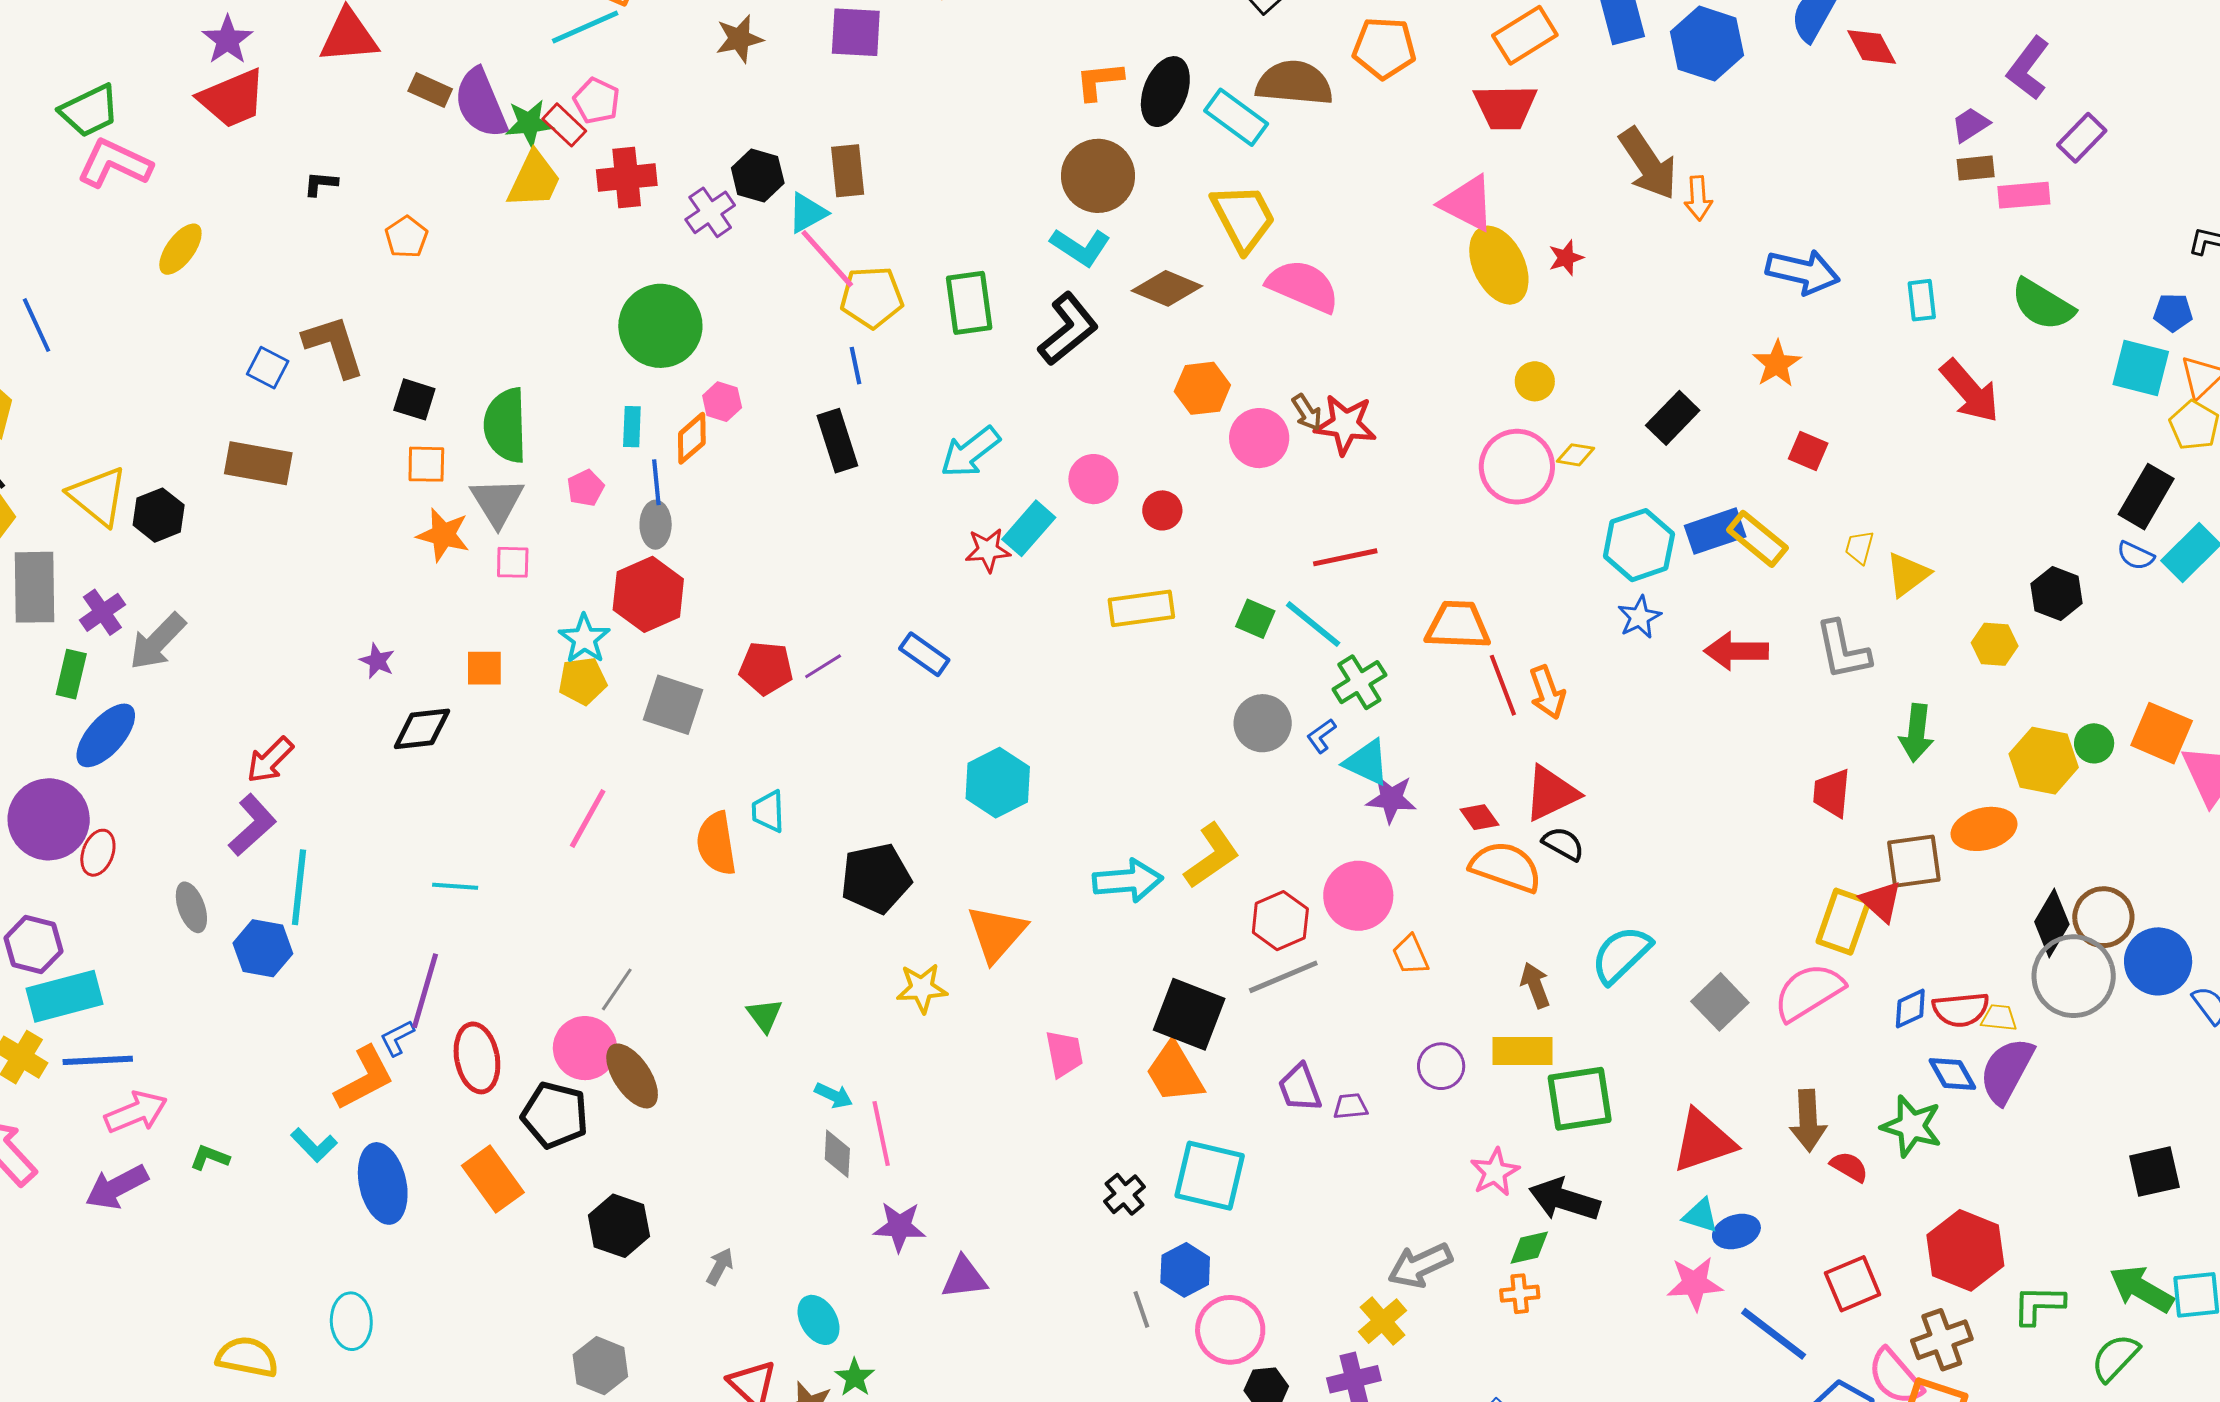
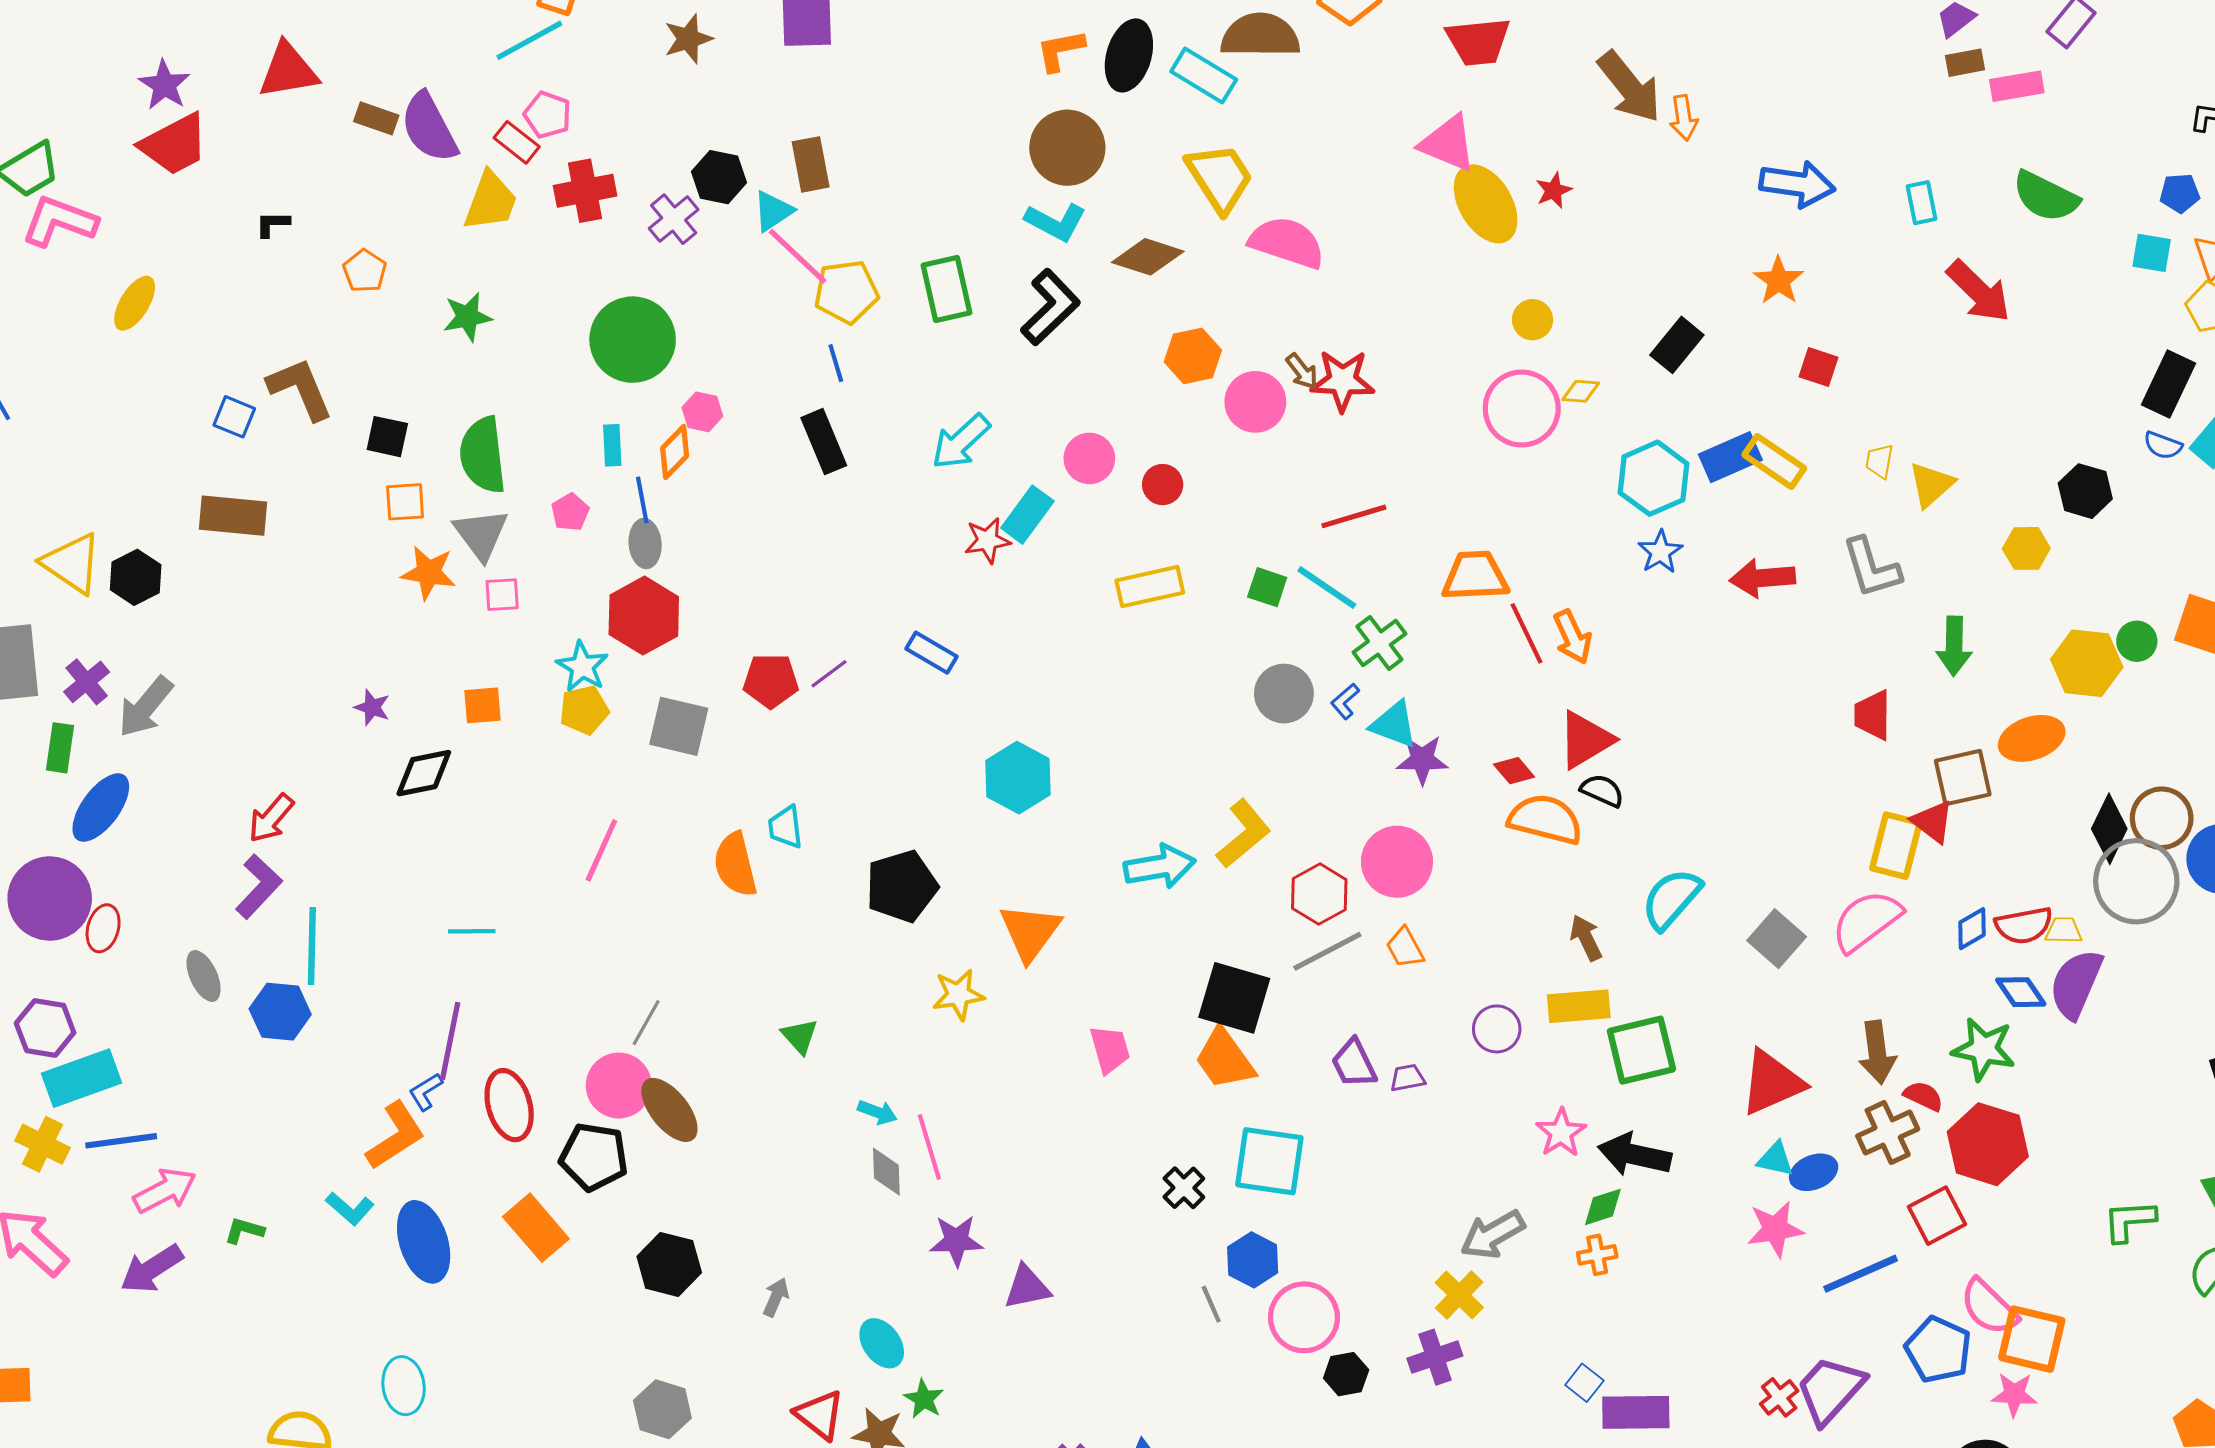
green star: (529, 123) -> (467, 317), moved
cyan square: (2141, 368) -> (2152, 253), size x0.7
orange trapezoid: (1410, 955) -> (1405, 948), moved
red hexagon: (1965, 1250) -> (1988, 1144), moved
blue line: (1774, 1334) -> (1861, 1274), turned -56
brown cross: (1942, 1340) -> (1888, 1133), moved

